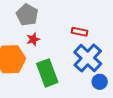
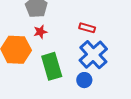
blue circle: (100, 82) -> (84, 80), moved

